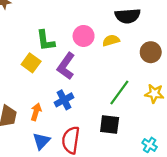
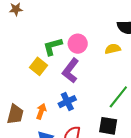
pink circle: (84, 36) -> (78, 44), moved
green L-shape: (46, 41) -> (53, 46), turned 80

